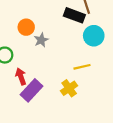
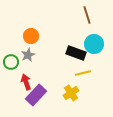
black rectangle: (74, 15) -> (76, 53), moved
gray star: (41, 40) -> (28, 55), moved

